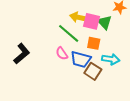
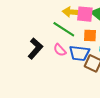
black L-shape: (22, 54) -> (35, 48), moved

